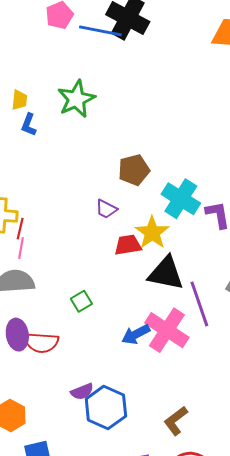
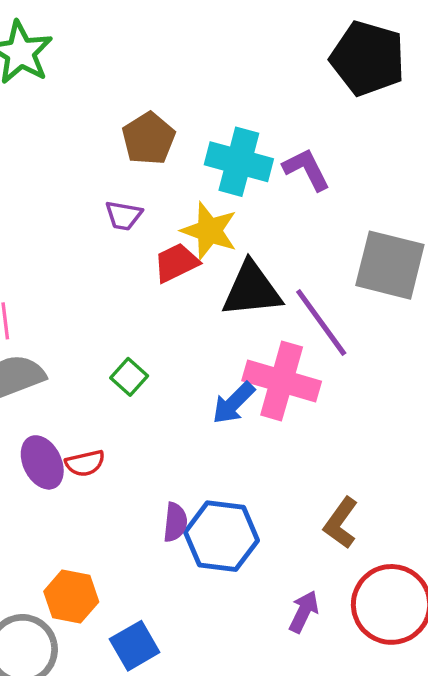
red semicircle: (41, 342) -> (85, 463), size x0.7
purple semicircle: (82, 392) -> (175, 522), turned -45

